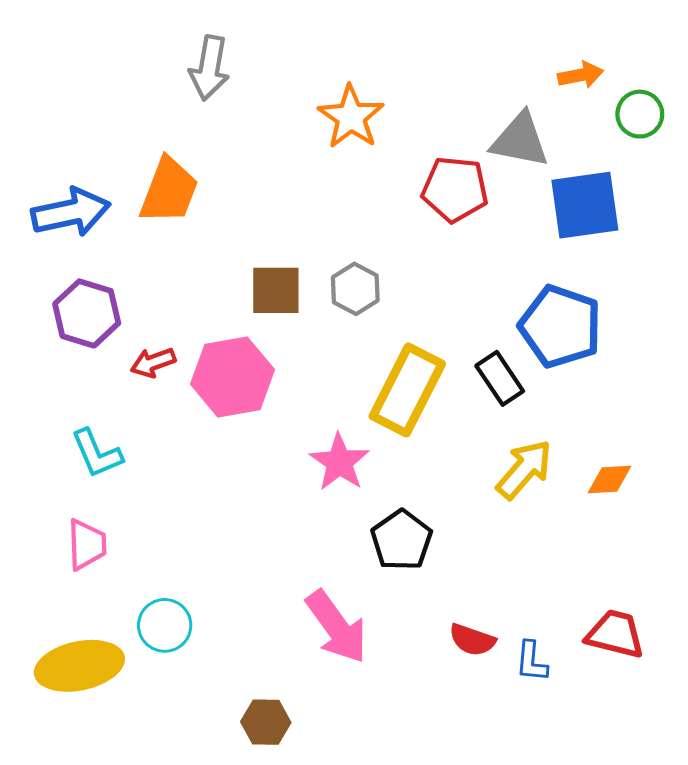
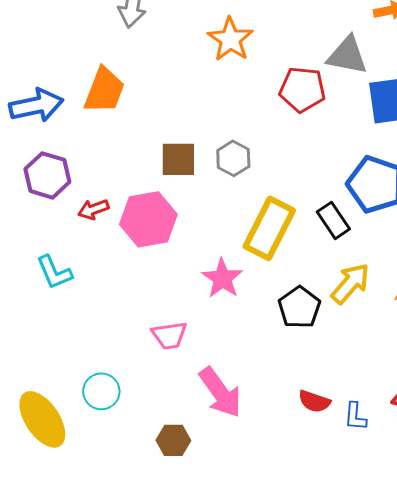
black pentagon: (402, 540) -> (299, 307), moved
pink trapezoid: (87, 545) -> (169, 335), moved, turned 84
yellow ellipse: (79, 666) -> (42, 419), turned 68
brown hexagon: (266, 722) -> (173, 440), moved

